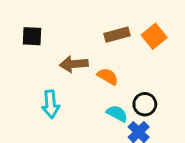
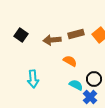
black square: (32, 36) -> (21, 35), turned 32
brown arrow: (74, 64) -> (52, 40), moved

